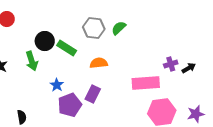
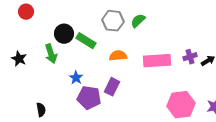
pink rectangle: (146, 83) -> (157, 61), moved
purple pentagon: (70, 105) -> (89, 98), turned 30

